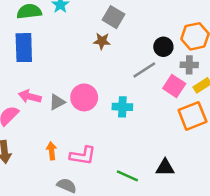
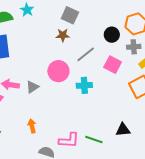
gray line: (144, 70) -> (86, 54), moved
pink square: (174, 86) -> (113, 65), moved
pink circle: (84, 97) -> (58, 71), moved
pink L-shape: (83, 156) -> (69, 140), moved

